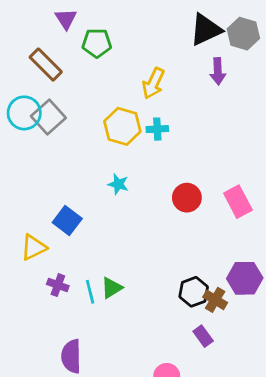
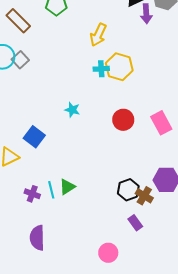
purple arrow: (218, 71) -> (146, 14), moved
gray square: (48, 117) -> (20, 60), size x0.7
yellow hexagon: (122, 126) -> (119, 67), moved
purple cross: (58, 285) -> (32, 194), moved

